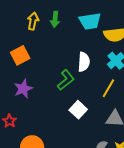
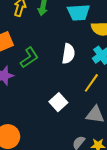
green L-shape: (66, 80) -> (29, 57), moved

